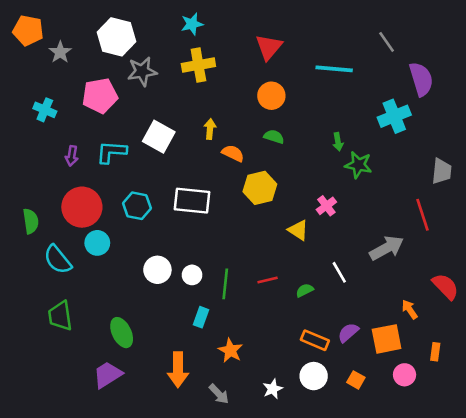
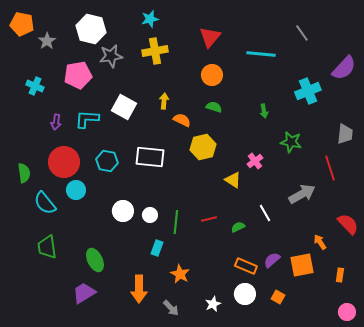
purple semicircle: (421, 79) -> (344, 68), moved, turned 60
green star: (358, 165) -> (291, 142), moved
pink circle: (405, 375) -> (347, 312), moved

